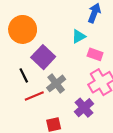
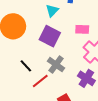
cyan triangle: (79, 36) -> (52, 11), moved
purple square: (43, 57) -> (50, 36), moved

